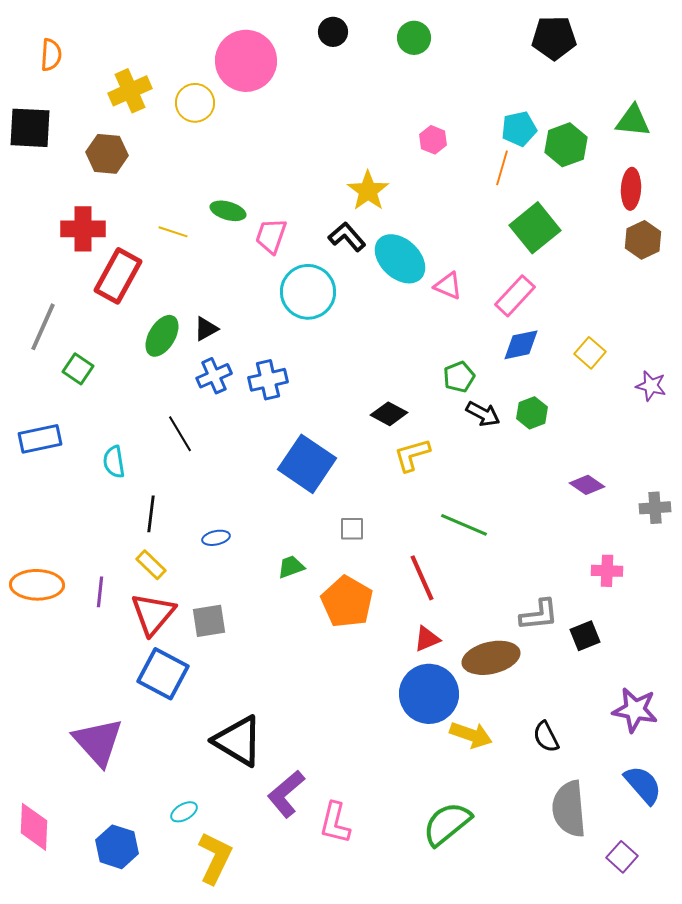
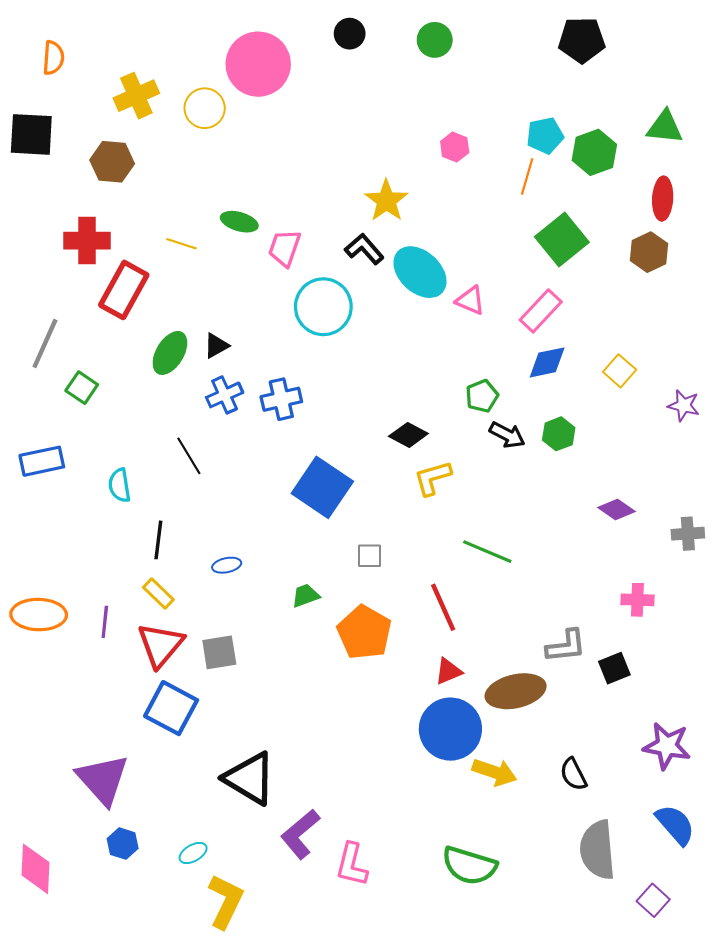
brown hexagon: (643, 240) -> (649, 252), moved
green semicircle: (447, 824) -> (469, 866), turned -124
blue hexagon: (117, 847) -> (123, 844), moved, size x0.7

